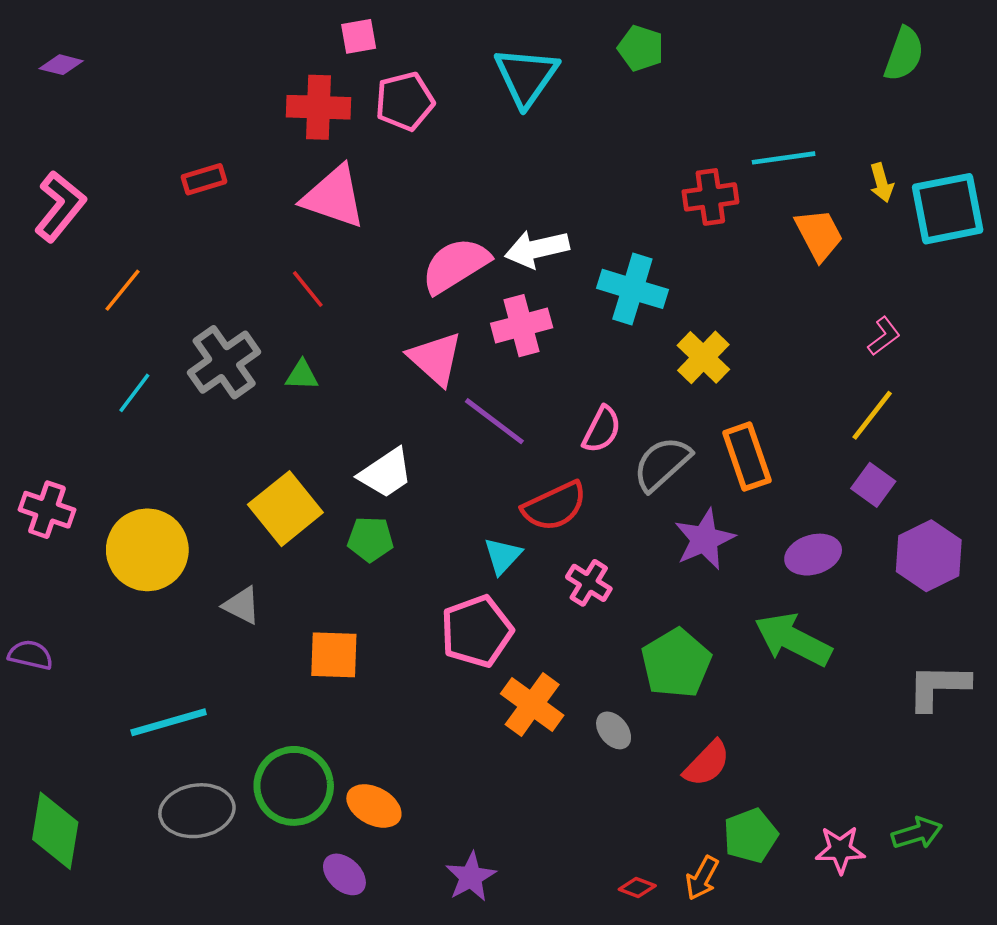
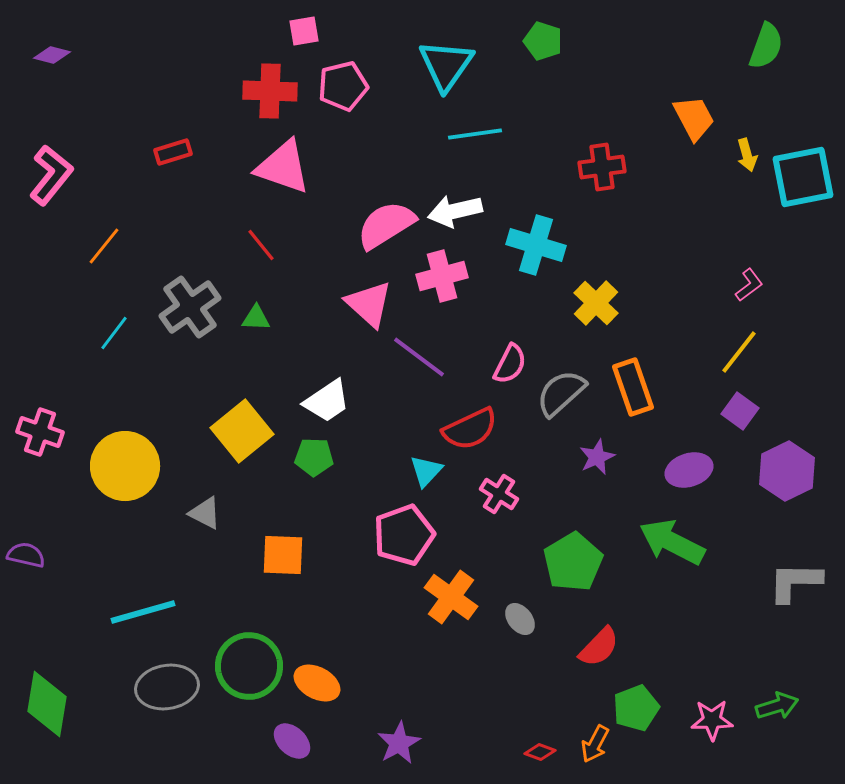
cyan line: (784, 158) -> (475, 134), moved
orange trapezoid: (819, 235) -> (694, 118), moved
purple star: (704, 539) -> (597, 457), size x0.7

